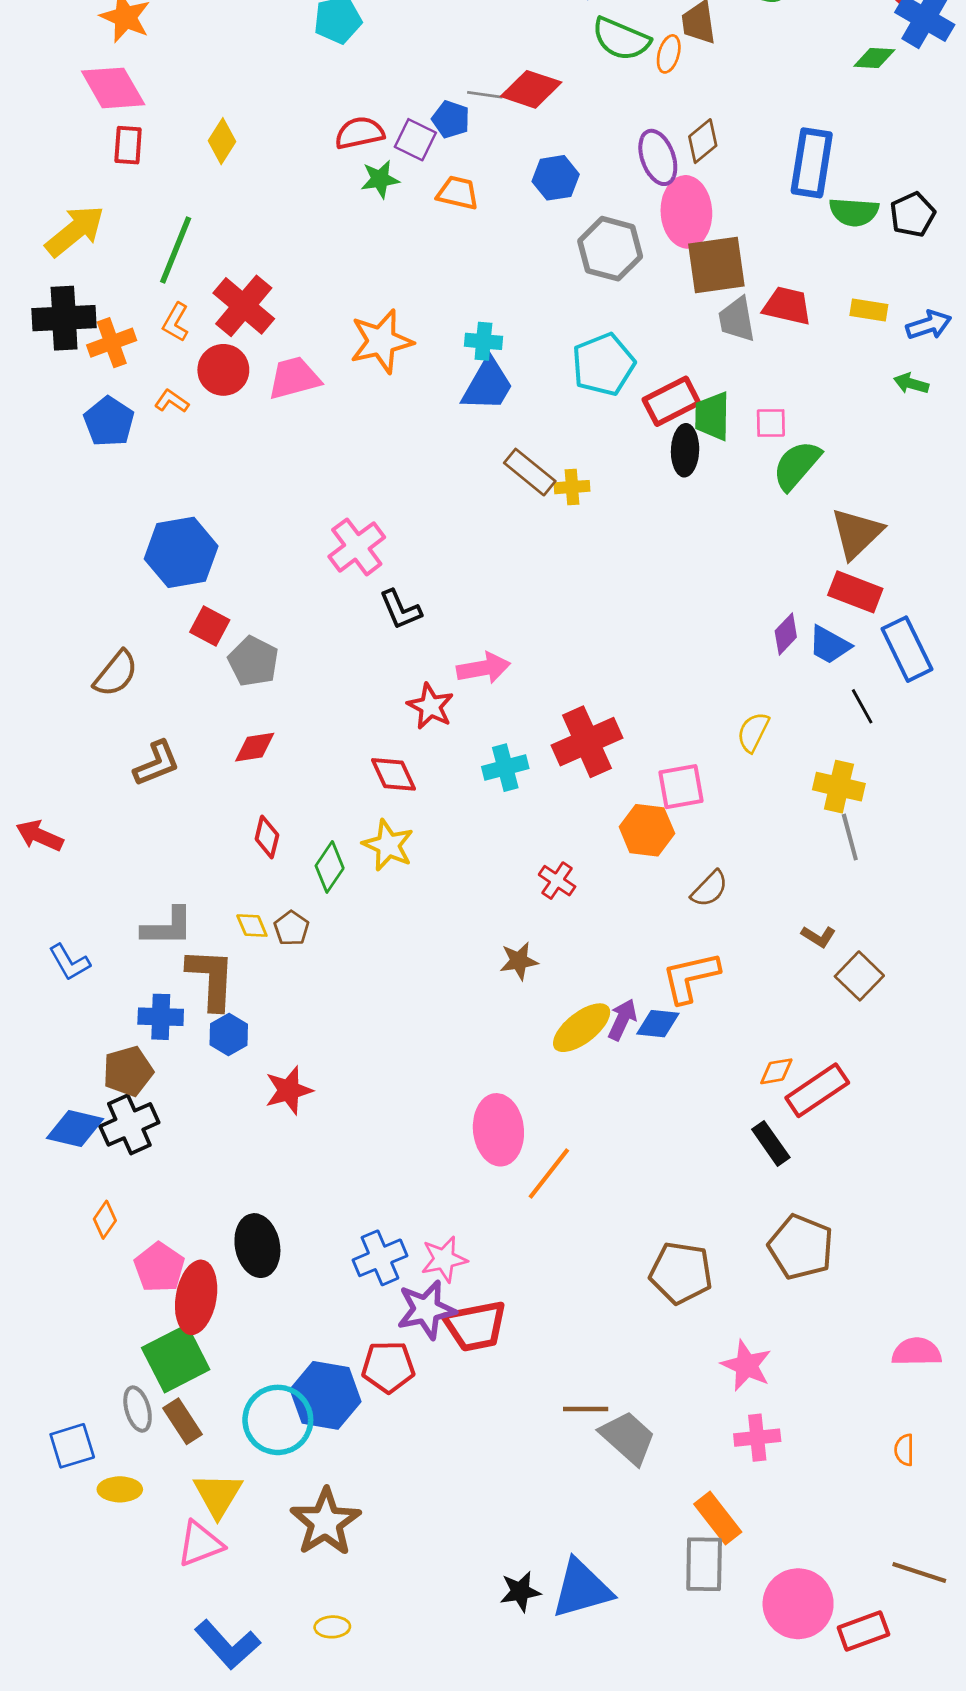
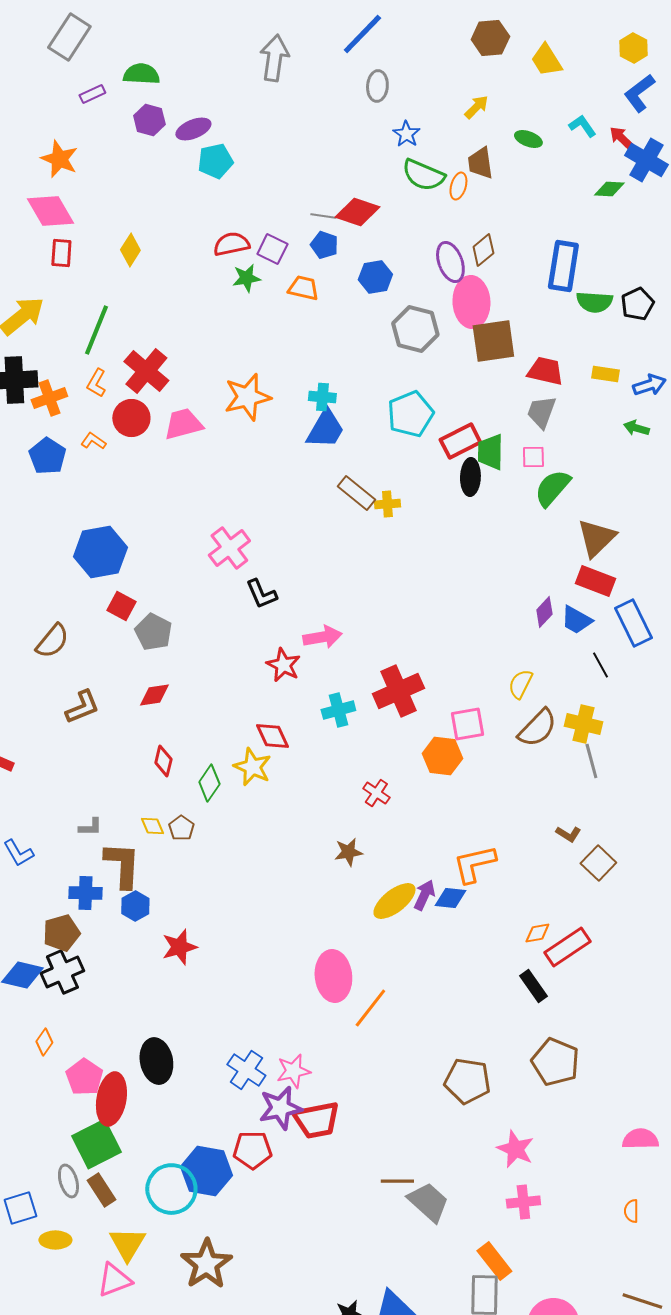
blue pentagon: (451, 119) -> (324, 245), moved
gray trapezoid: (737, 319) -> (541, 412), moved, turned 30
red diamond: (394, 774) -> (272, 736), moved
brown semicircle: (710, 889) -> (537, 728), moved, size x1.4
gray L-shape: (168, 927) -> (90, 827), size x0.6
blue cross: (380, 1258) -> (246, 1070), turned -33

